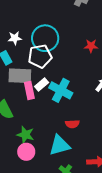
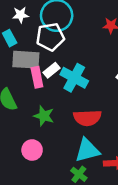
red semicircle: (72, 124) -> (87, 118), size x1.6
green star: (25, 135) -> (44, 116), moved
cyan triangle: (60, 145) -> (87, 150), moved

